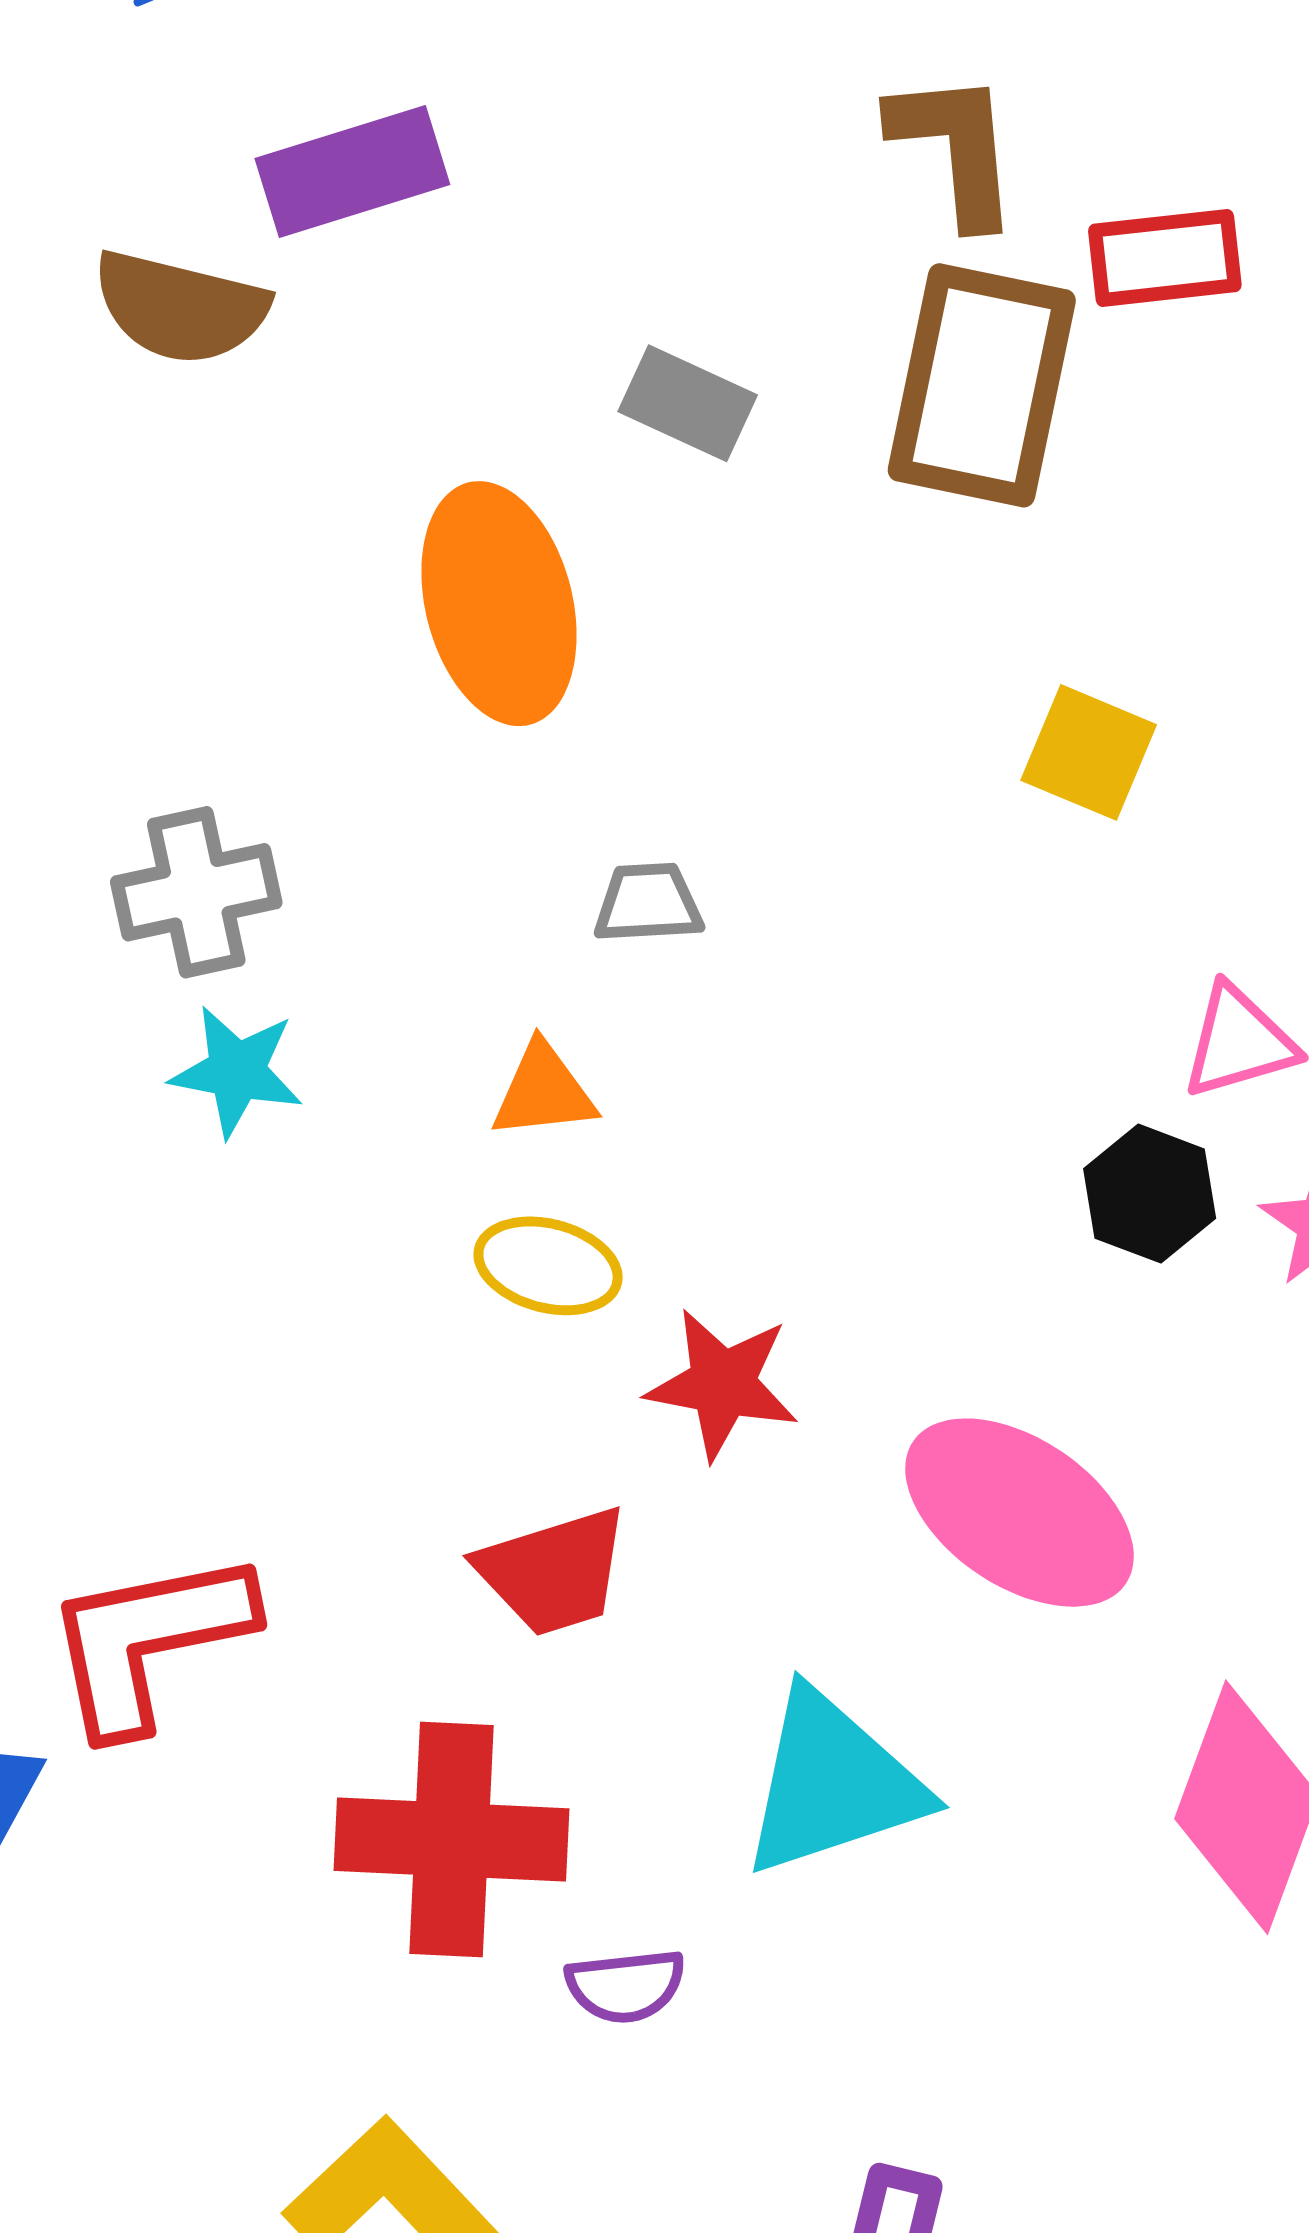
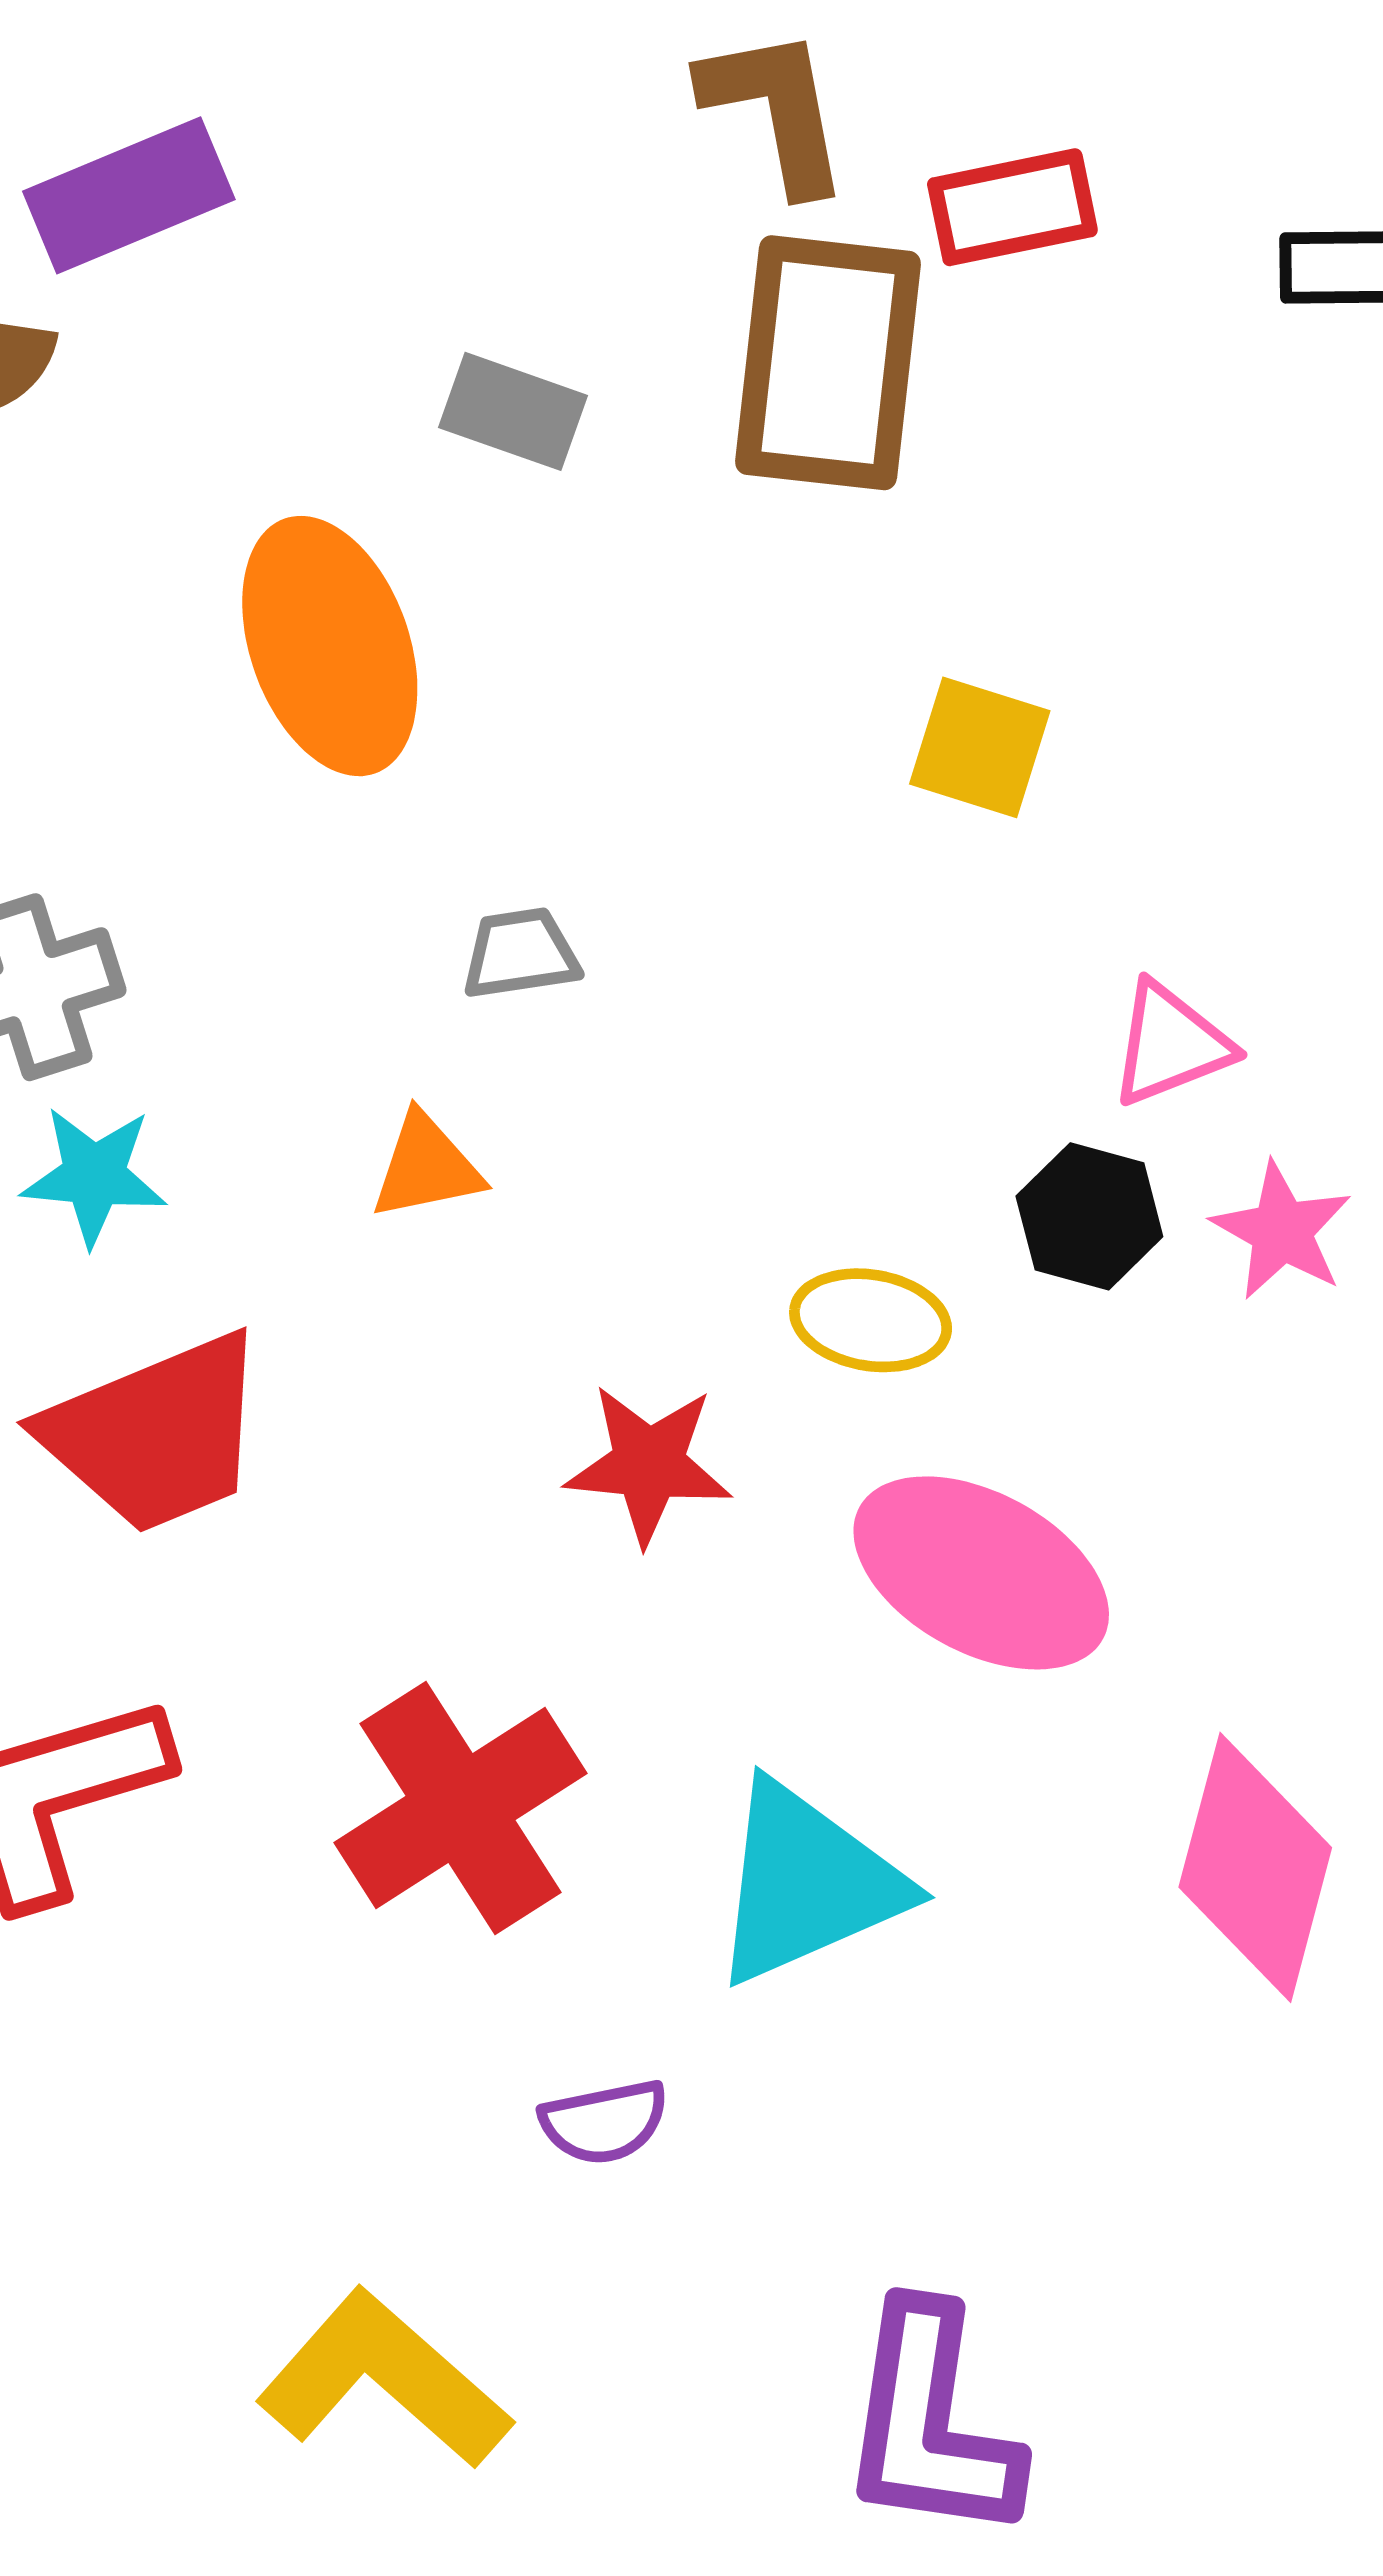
yellow ellipse: (548, 1266) -> (871, 1320), moved
red trapezoid: (553, 1572) -> (156, 1434), moved, size x1.4
red cross: (451, 1840) -> (460, 1808), moved, turned -30

